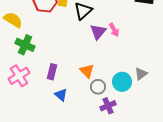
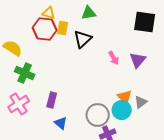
purple triangle: (98, 32) -> (138, 60), moved
orange triangle: (87, 71) -> (125, 97), moved
gray circle: (98, 87) -> (98, 115), size x1.5

